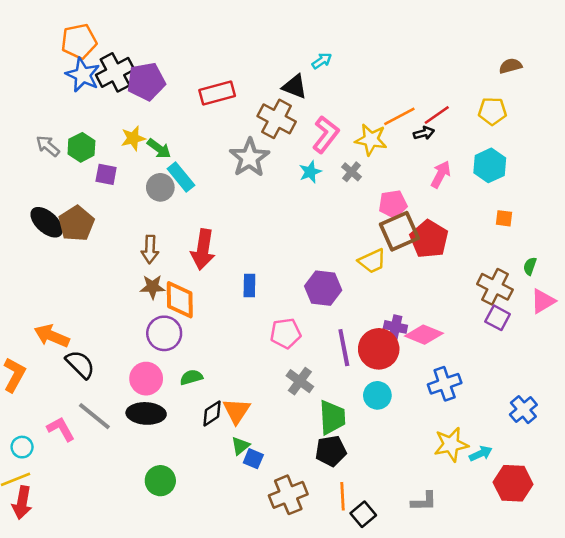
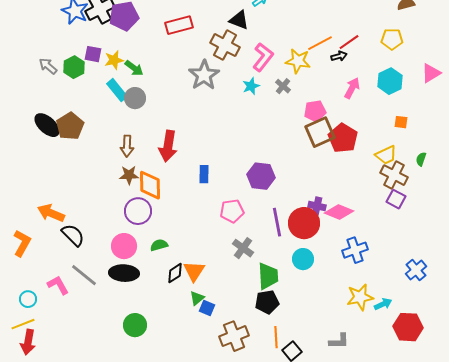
purple square: (106, 174) -> (93, 54), moved
cyan rectangle: (181, 177) -> (117, 90), moved
yellow trapezoid: (372, 261) -> (386, 155), moved
pink triangle: (543, 301) -> (431, 73), moved

